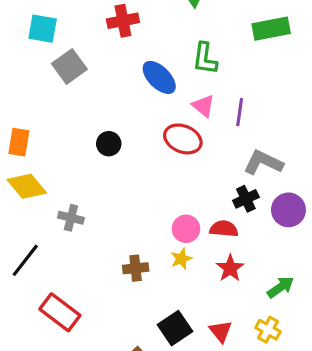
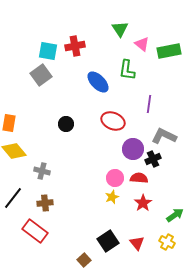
cyan square: (43, 29) -> (48, 51), moved
pink triangle: (203, 106) -> (142, 44), moved
purple circle: (288, 210) -> (133, 149), moved
brown cross: (136, 268) -> (45, 203), moved

